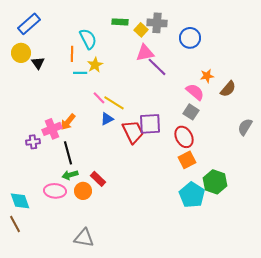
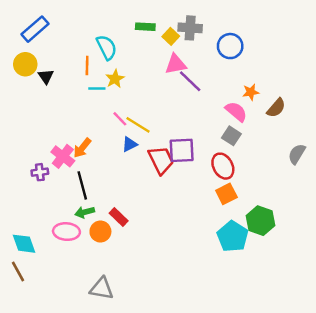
pink cross: (52, 129) -> (63, 156), turned -30

